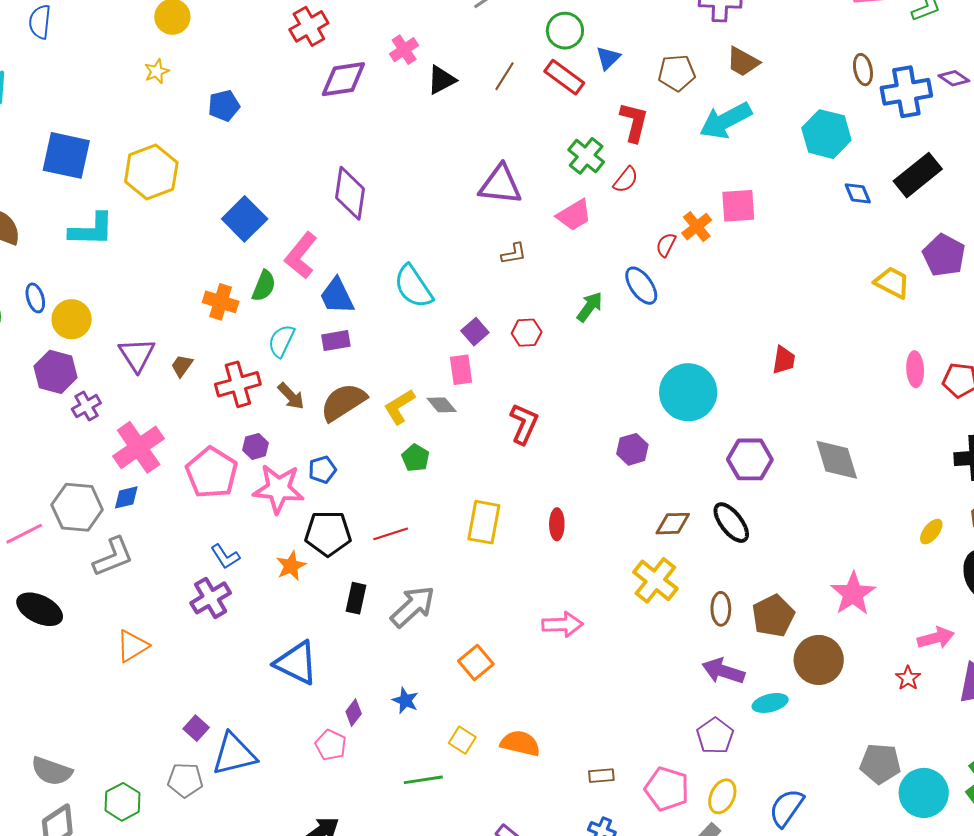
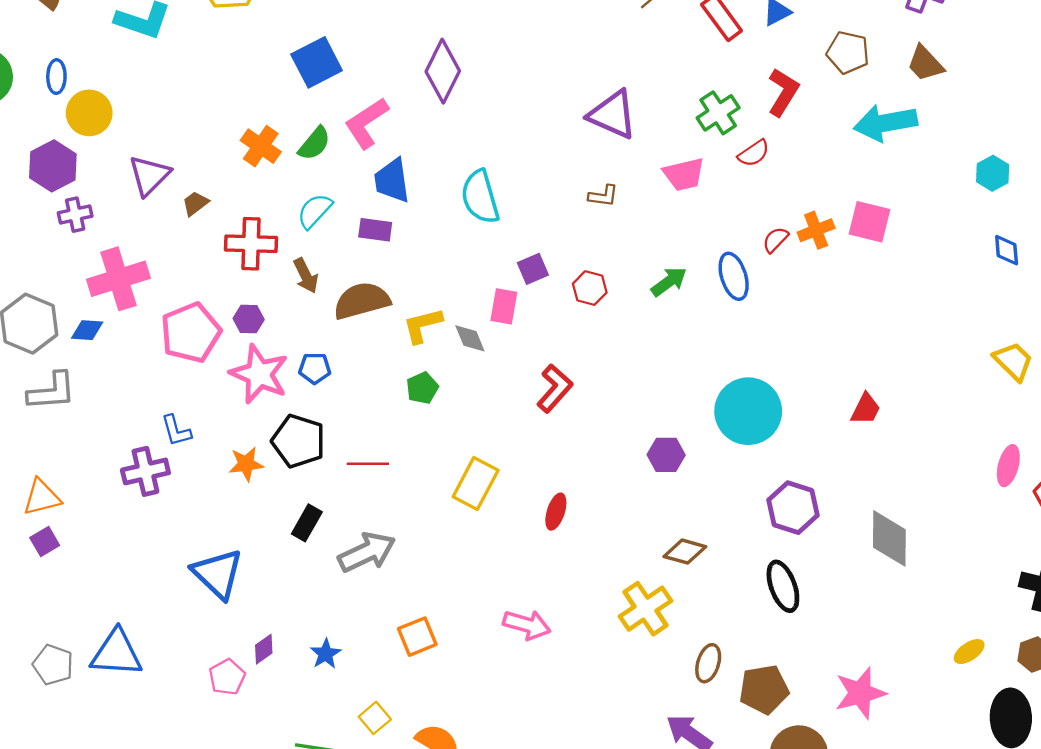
cyan hexagon: (826, 134) -> (993, 173), size x0.6
black ellipse: (731, 523) -> (783, 586), moved
purple square: (196, 728) -> (45, 542), moved

